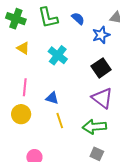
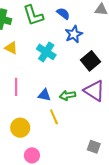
blue star: (101, 35) -> (74, 34), moved
yellow circle: (21, 114) -> (20, 128), moved
green arrow: (94, 127) -> (67, 95), moved, size x0.7

